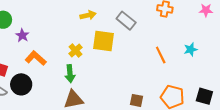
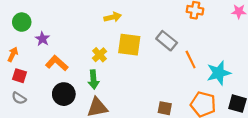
gray rectangle: (126, 21) -> (167, 41), moved
cyan star: (191, 49) -> (219, 73), moved, size x1.6
black circle: (21, 84) -> (64, 94), moved

